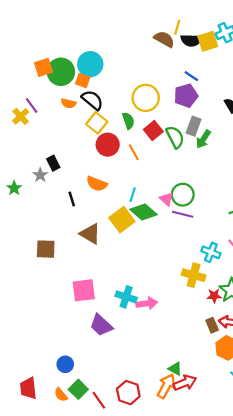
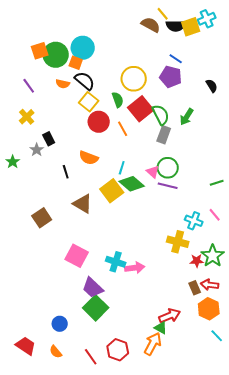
yellow line: (177, 27) -> (163, 14), turned -56
purple pentagon: (186, 96) -> (171, 77), turned 30
yellow cross: (21, 116) -> (27, 117), moved
gray rectangle: (194, 126) -> (164, 135), moved
red square: (153, 130) -> (141, 109), size x1.4
brown square: (46, 249) -> (42, 218), turned -36
pink square: (84, 290) -> (77, 256), turned 35
red arrow: (185, 383) -> (170, 316), moved
red trapezoid: (28, 388) -> (26, 346), turned 130
green square: (78, 389) -> (96, 308), moved, size x1.4

